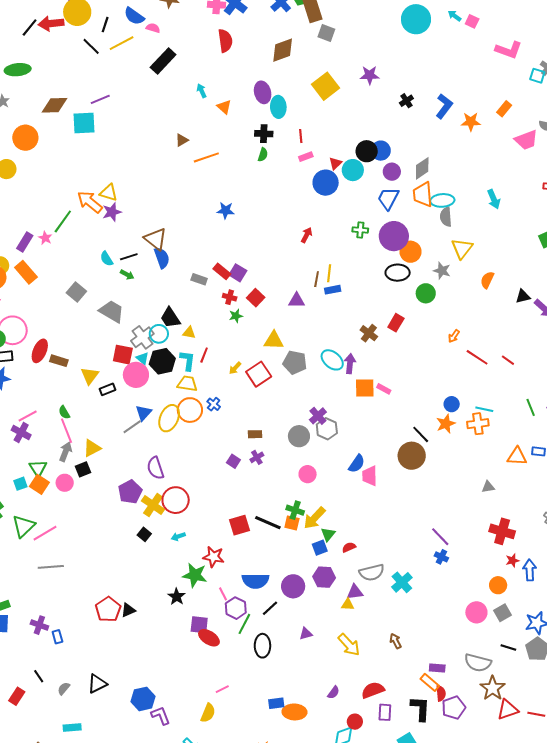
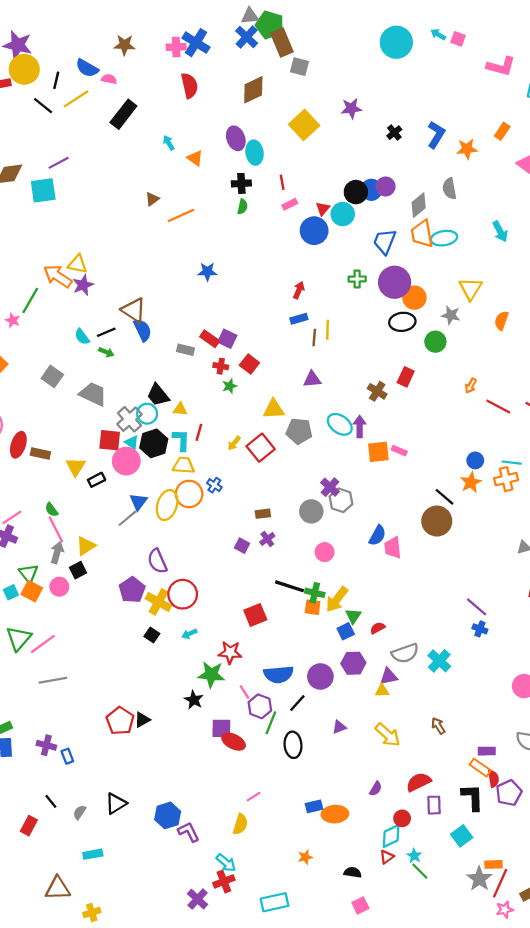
purple circle: (392, 172) -> (386, 186), moved
gray semicircle: (446, 217) -> (449, 189), moved
blue rectangle: (333, 290) -> (299, 319), moved
purple triangle: (297, 300) -> (312, 379), moved
black line: (268, 523) -> (289, 586), moved

